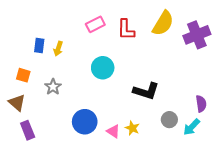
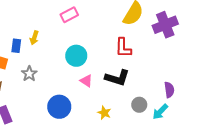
red L-shape: (126, 30) -> (123, 48), moved
blue rectangle: (39, 46) -> (16, 46), moved
pink triangle: (113, 131) -> (86, 81), moved

